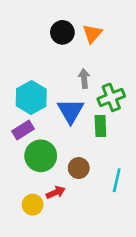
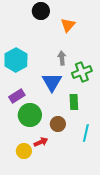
black circle: (62, 32) -> (41, 11), moved
cyan hexagon: (31, 97) -> (16, 60), moved
green rectangle: (100, 126) -> (74, 102), moved

